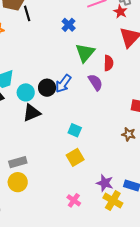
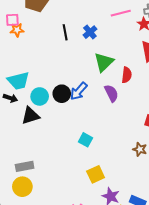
black line: (27, 13) -> (65, 32), moved
black triangle: (32, 113) -> (30, 116), moved
yellow square: (75, 157) -> (96, 174), moved

